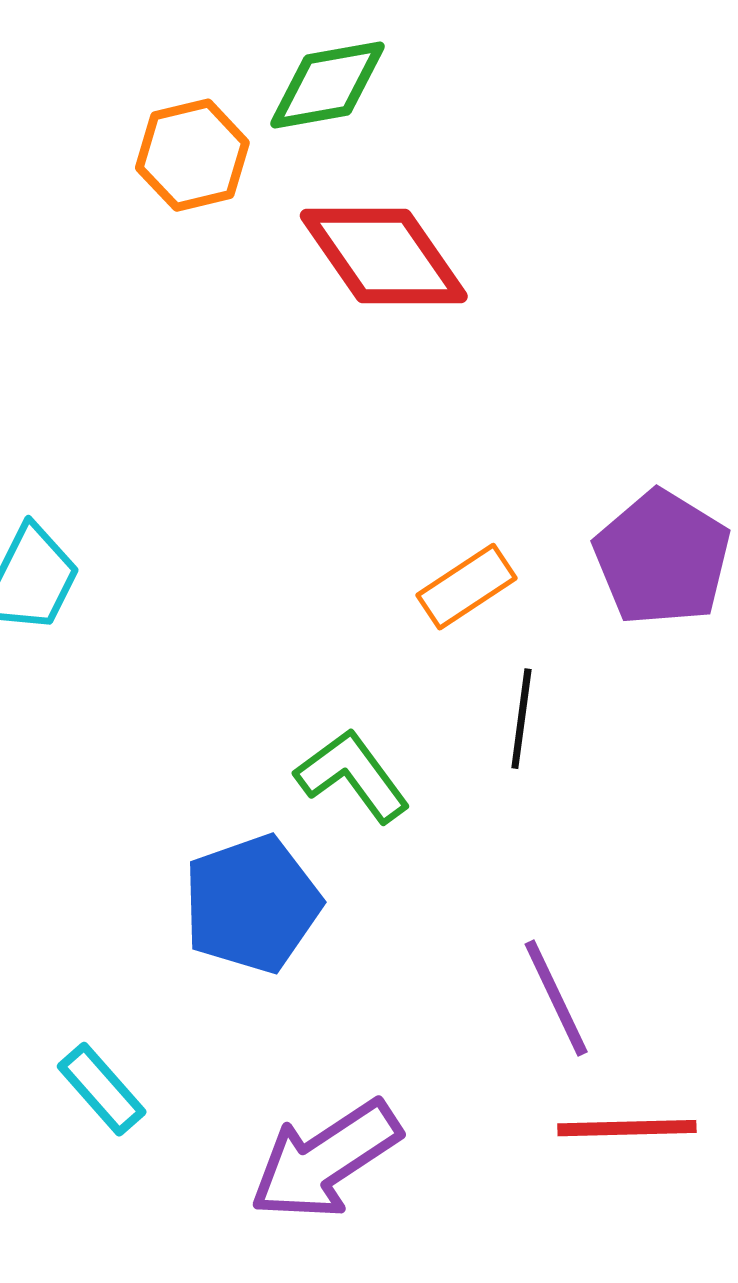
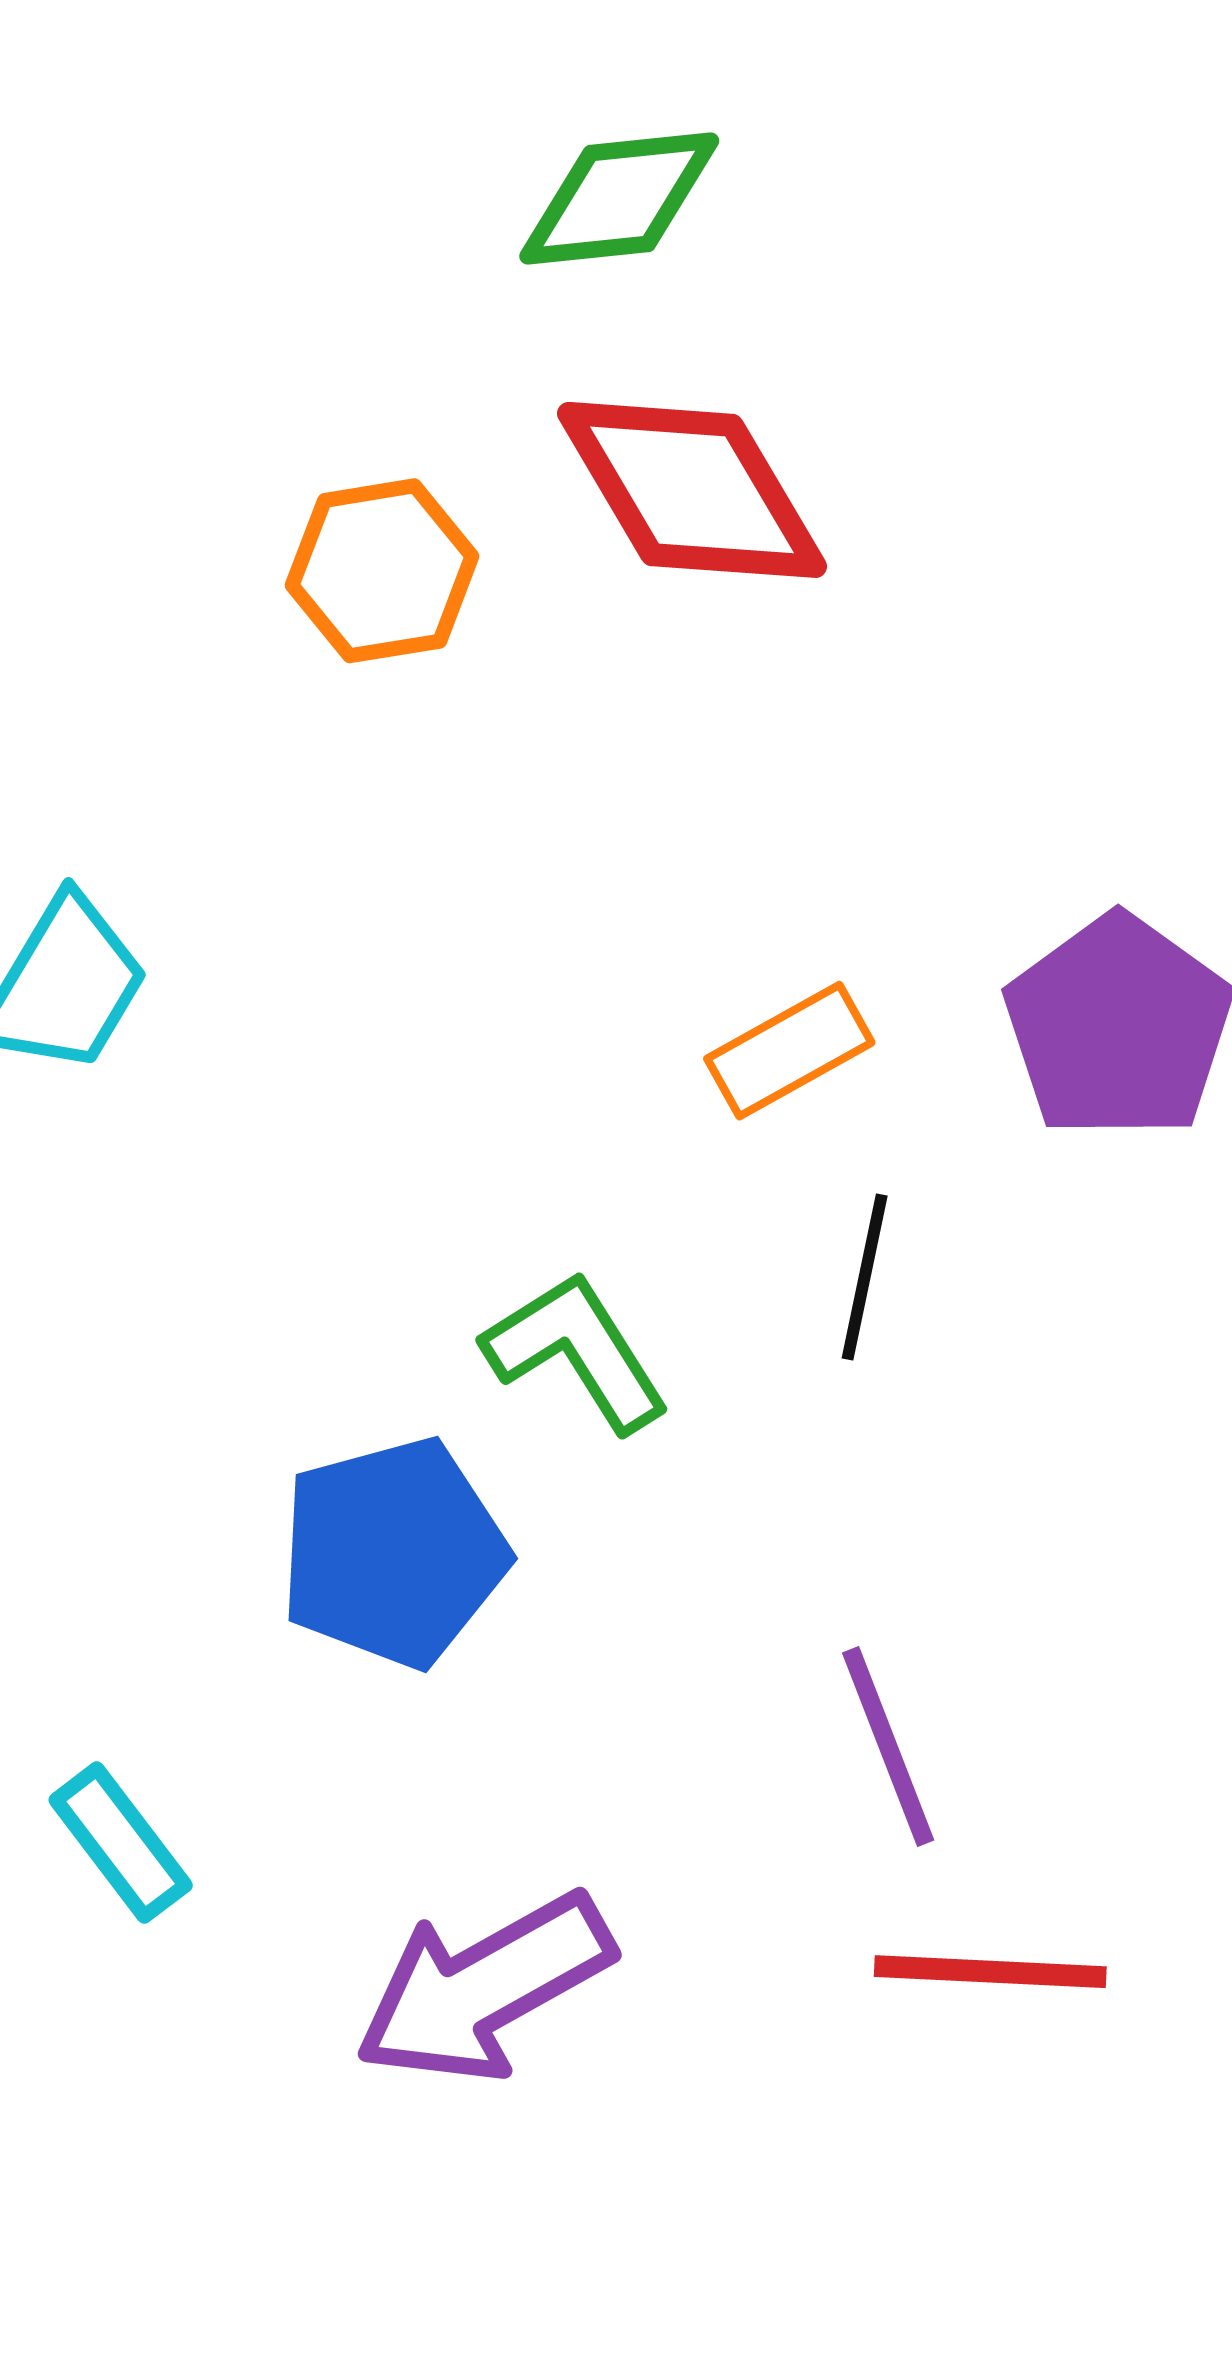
orange hexagon: (192, 155) -> (382, 571), moved

